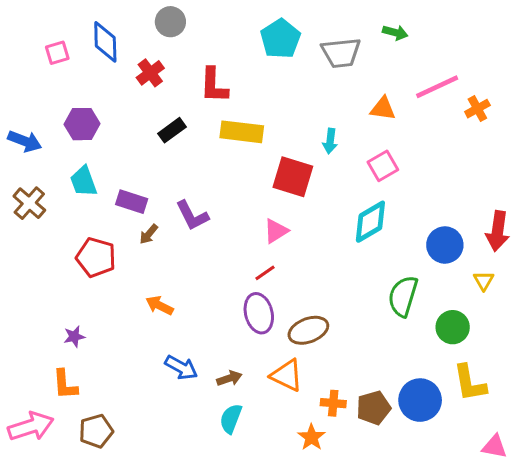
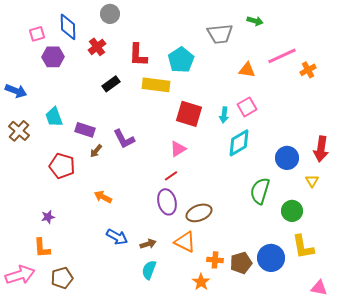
cyan pentagon: (281, 39) -> (181, 60), moved
purple hexagon: (82, 124) -> (53, 57), moved
cyan arrow: (330, 141) -> (224, 115), moved

